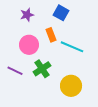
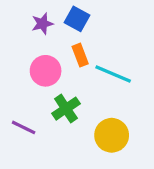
blue square: (61, 13) -> (77, 19), moved
purple line: (15, 71) -> (24, 127), moved

